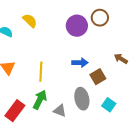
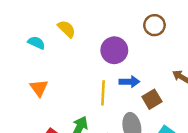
purple circle: (77, 26) -> (114, 50), moved
yellow line: (41, 72) -> (103, 93), moved

